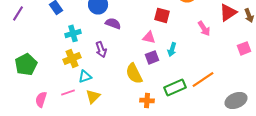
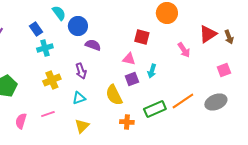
cyan cross: (73, 33) -> (45, 48), moved
cyan triangle: (85, 76) -> (79, 98), moved
yellow triangle: (93, 96) -> (82, 126), moved
gray ellipse: (236, 100) -> (216, 102), moved

